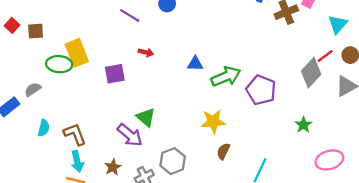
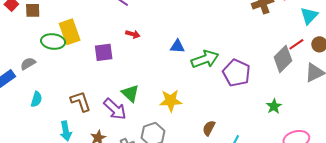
yellow star: (213, 121) -> (171, 101), moved
brown L-shape: (75, 134) -> (81, 101), moved
brown semicircle: (223, 151) -> (209, 128), moved

